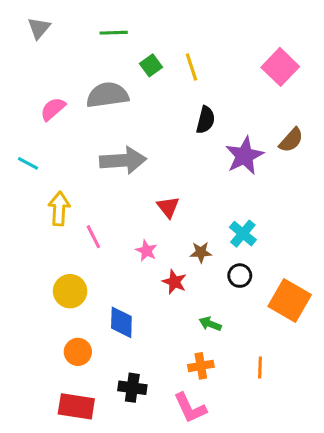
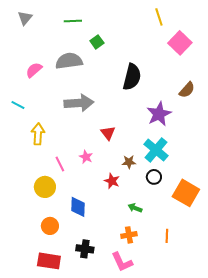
yellow line: (192, 67) -> (159, 17), moved
black semicircle: (206, 120) -> (132, 77), size x1.5
purple star: (244, 156) -> (159, 114), moved
cyan cross: (243, 234) -> (156, 150), size x1.4
pink line: (93, 237) -> (60, 164), moved
pink star: (146, 251) -> (86, 157), moved

